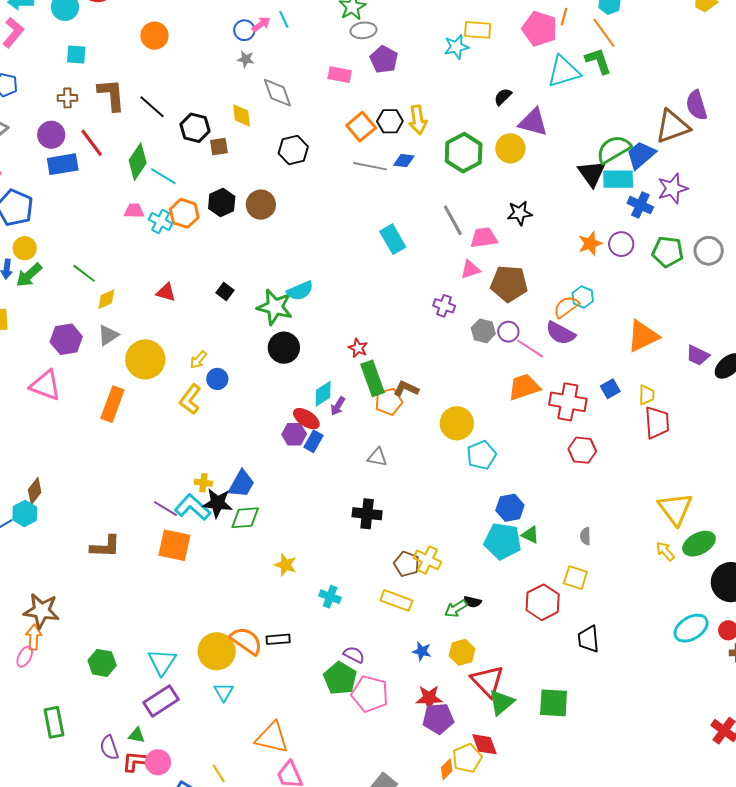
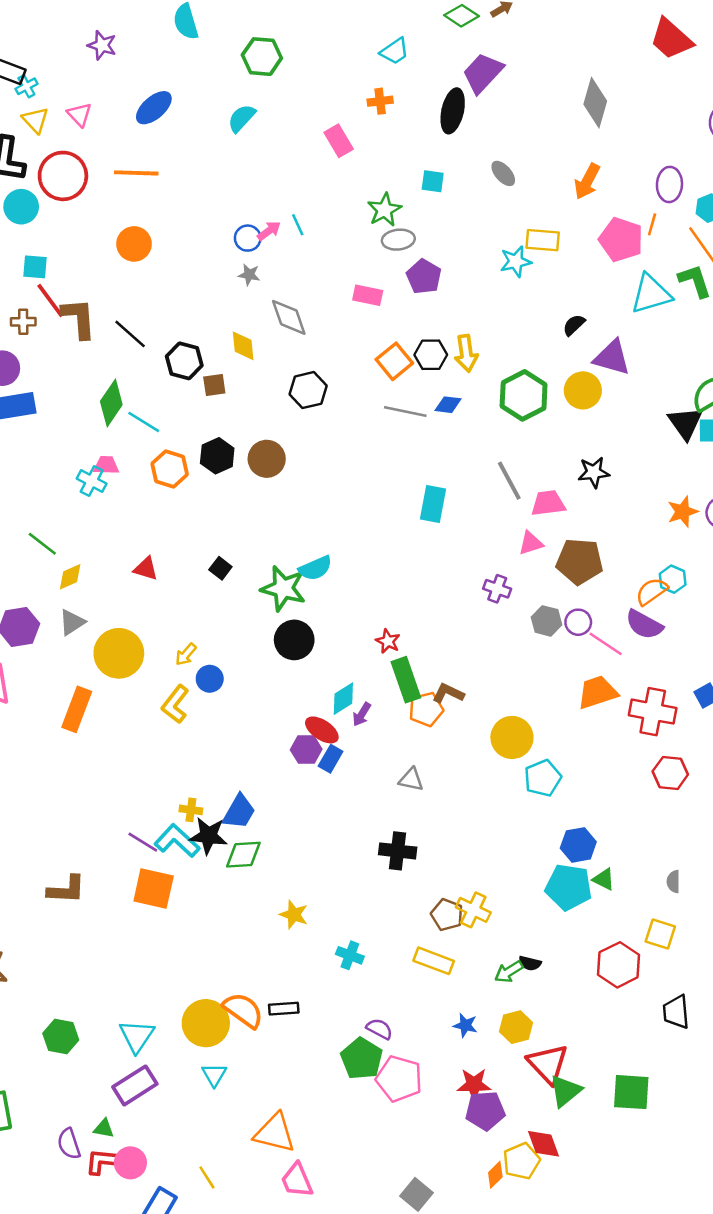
red line: (92, 143) -> (50, 300), moved
cyan cross: (161, 222) -> (92, 481), moved
cyan rectangle: (393, 239) -> (433, 504), turned 40

